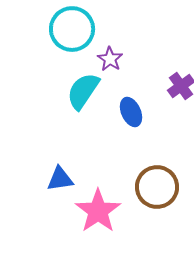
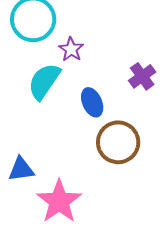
brown circle: (157, 187) -> (118, 142), moved

